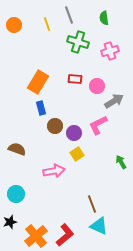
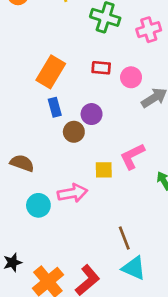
pink L-shape: (98, 125) -> (132, 156), moved
purple circle: (74, 133) -> (92, 114), moved
yellow square: (77, 154) -> (104, 170), turned 32
cyan circle: (16, 194) -> (38, 205), moved

